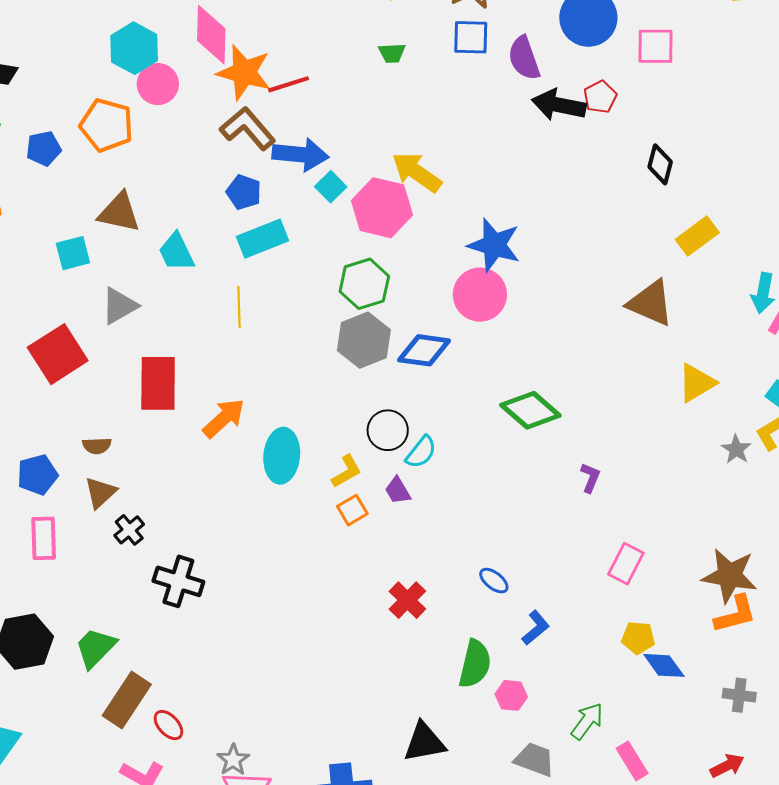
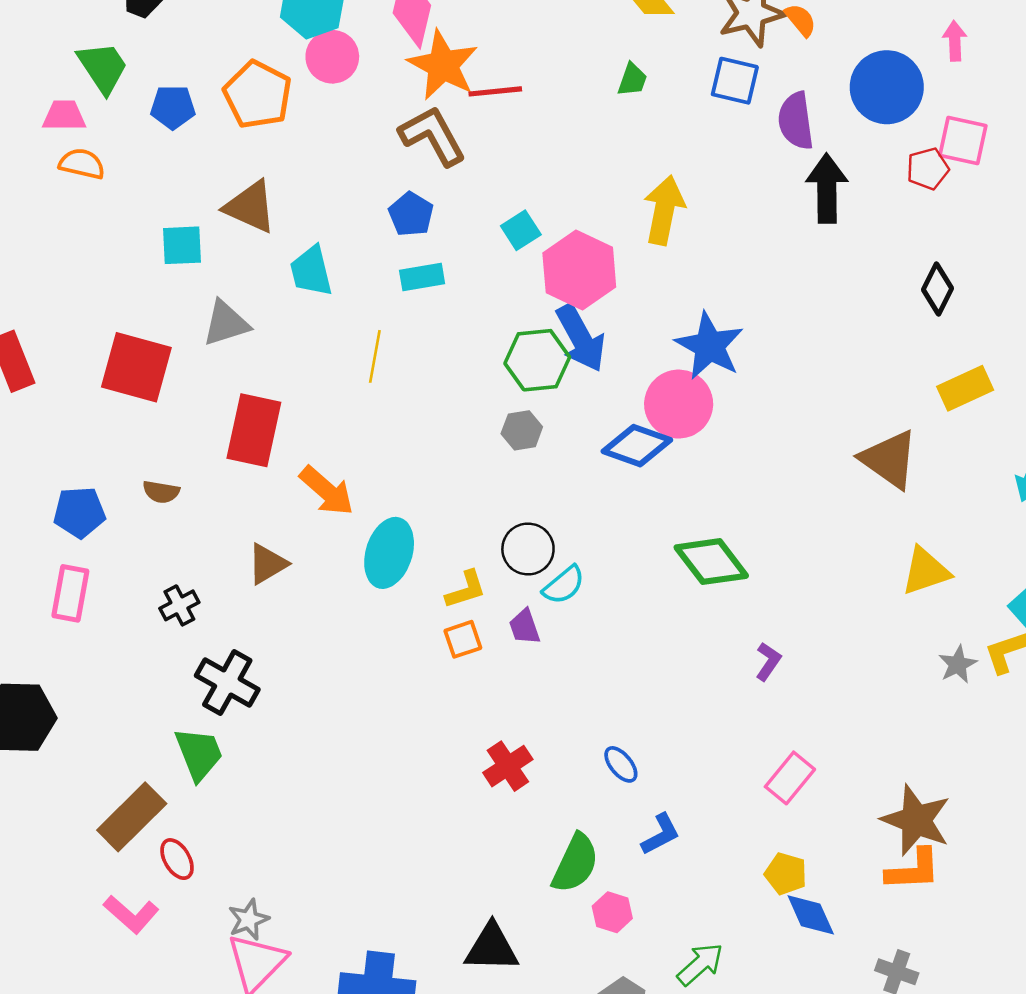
green trapezoid: (392, 53) -> (632, 80), turned -80
red pentagon: (600, 97) -> (928, 169), moved
black arrow: (559, 105) -> (827, 188), turned 66
blue arrow: (300, 154) -> (581, 338), moved, turned 44
yellow arrow: (417, 172) -> (664, 210), moved, turned 54
cyan rectangle: (262, 239) -> (422, 277), size x0.7
gray hexagon: (364, 340) -> (522, 430), size x0.6
blue diamond: (424, 350) -> (637, 446), moved
red square: (58, 354) -> (136, 367), turned 36
orange arrow: (224, 418) -> (327, 491), turned 72
brown triangle: (100, 493) -> (267, 564), moved
green trapezoid: (96, 648) -> (199, 754), moved, turned 102

